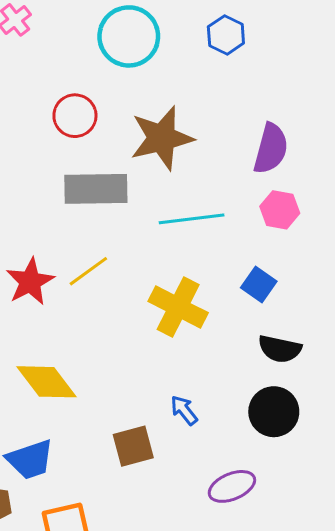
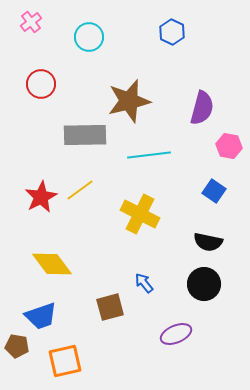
cyan circle: (129, 36) -> (89, 37), moved, size x0.7
red circle: (75, 116) -> (41, 84), moved
pink hexagon: (280, 210) -> (229, 146), moved
blue square: (259, 285) -> (214, 191), moved

